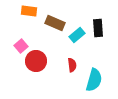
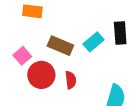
brown rectangle: (55, 23) -> (60, 46), moved
red semicircle: (72, 65) -> (71, 80), moved

